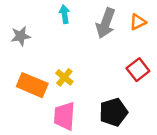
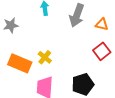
orange triangle: (138, 22) -> (102, 24), moved, turned 40

